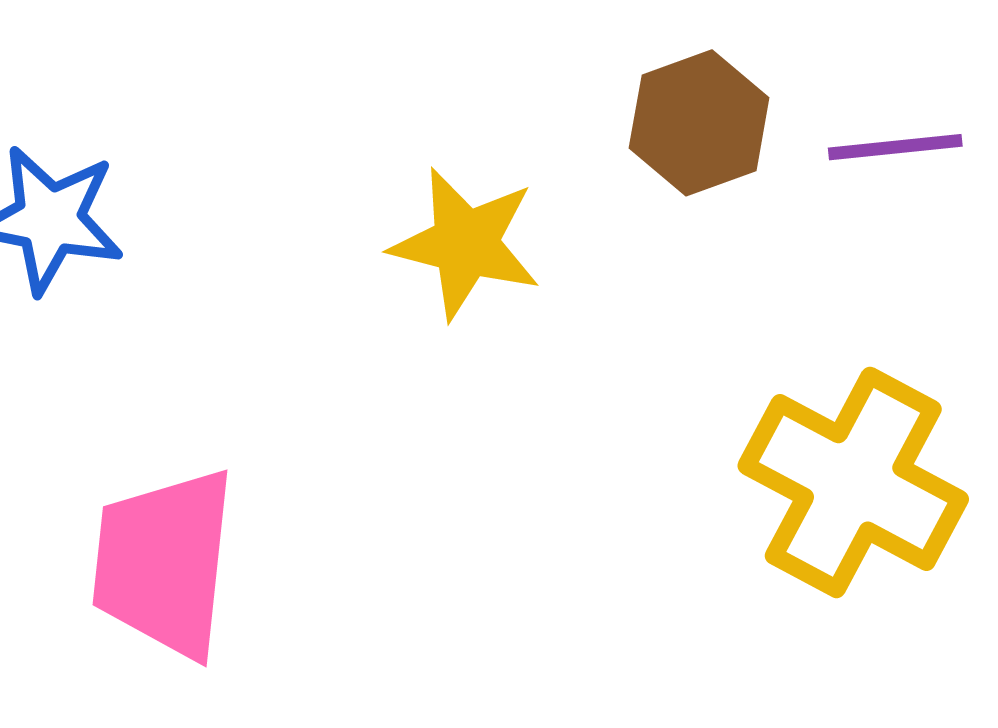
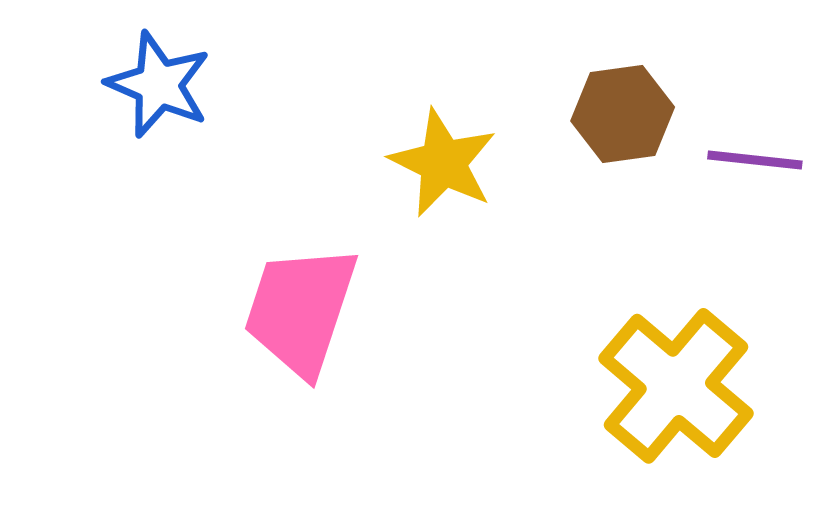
pink trapezoid: (164, 563) -> (300, 310), moved

